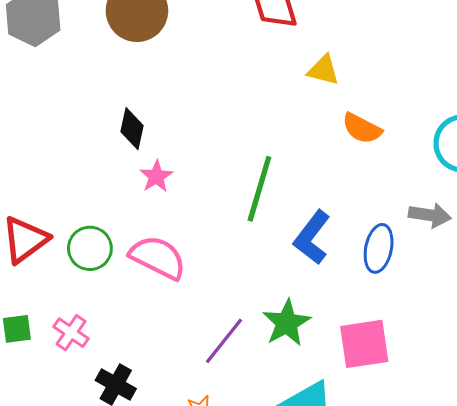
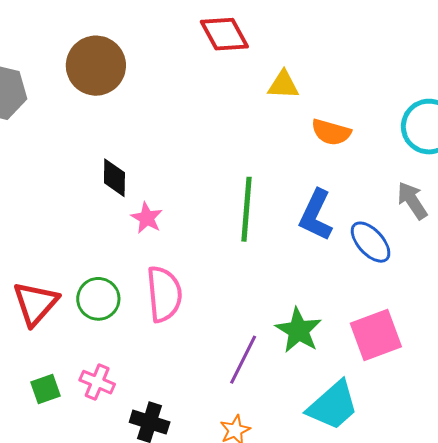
gray arrow: (430, 215) -> (412, 201), turned -120
blue L-shape: (312, 237) -> (316, 215), moved
blue ellipse: (379, 248) -> (371, 242), turned -42
pink semicircle: (158, 257) -> (164, 294), turned 70

